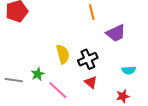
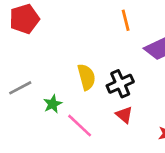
gray line: (14, 80) -> (20, 88), moved, turned -36

